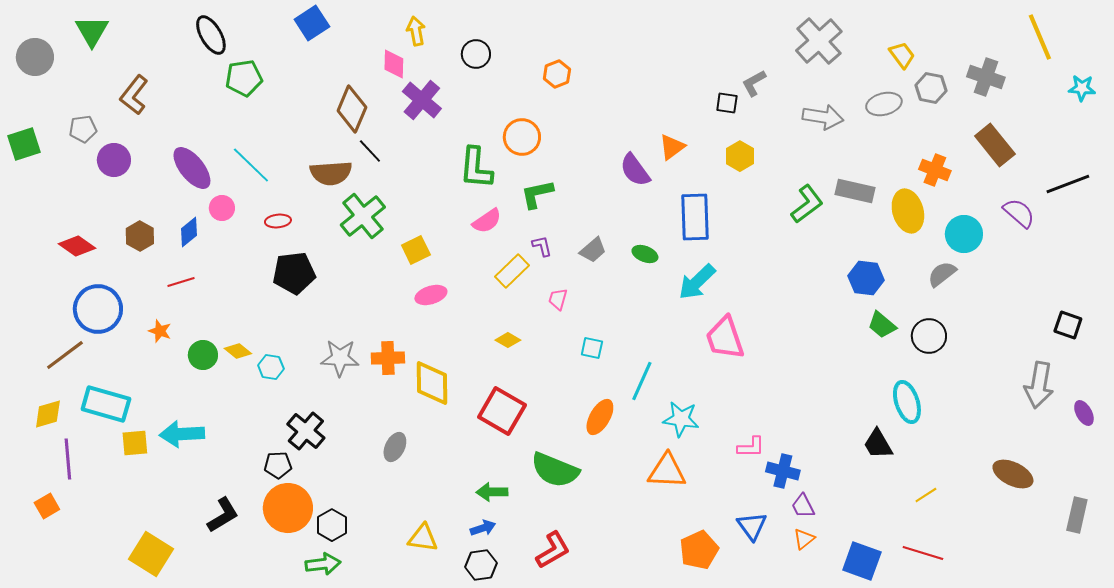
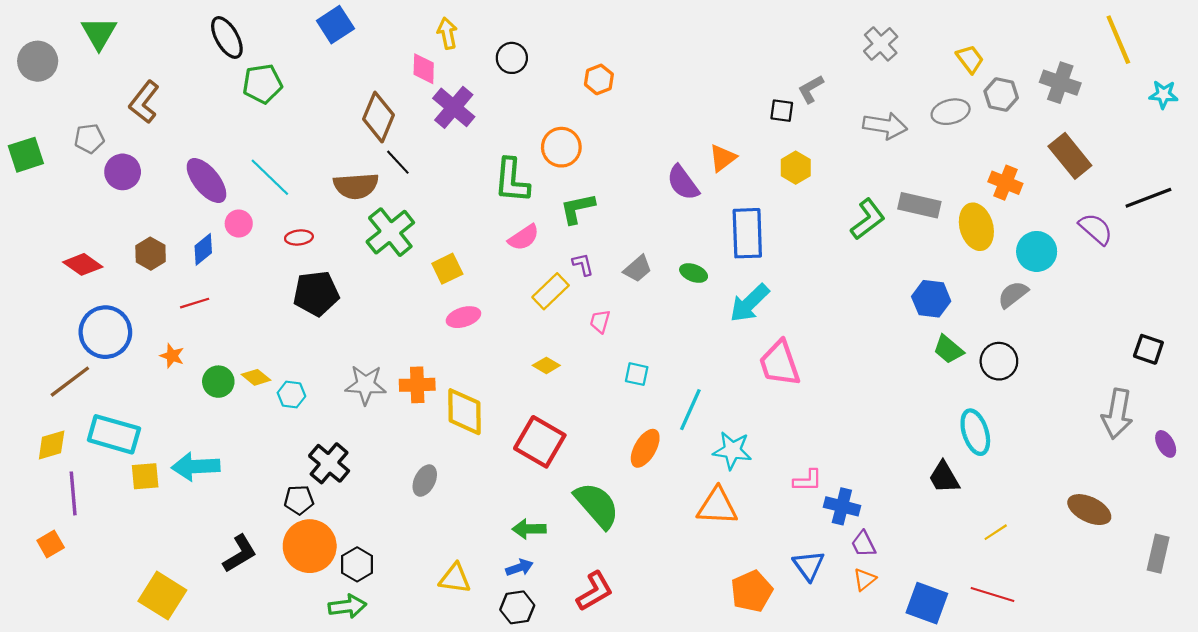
gray cross: (819, 41) -> (881, 44), size x0.7
green semicircle: (555, 470) -> (597, 505), turned -153

